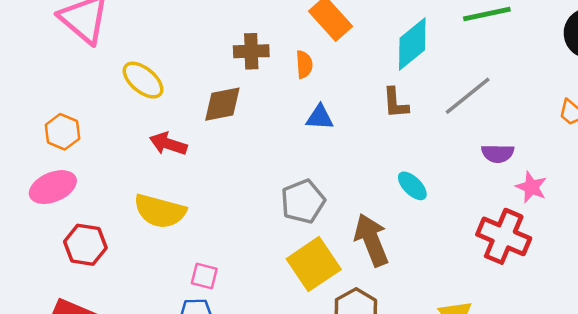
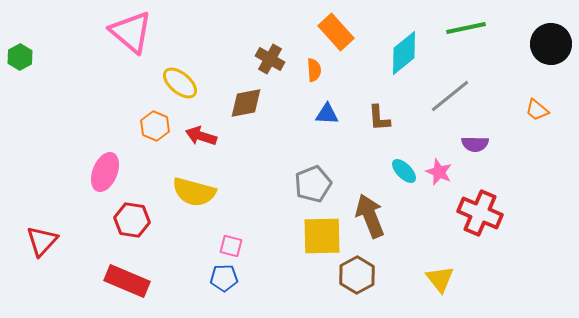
brown cross: (251, 51) -> (270, 59), turned 32
brown L-shape: (395, 103) -> (379, 118), moved
orange hexagon: (62, 132) -> (155, 126), moved
pink ellipse: (53, 187) -> (105, 172), turned -45
pink star: (531, 187) -> (439, 172), moved
yellow square: (314, 264) -> (322, 236), turned 33

